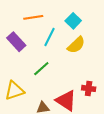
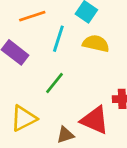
yellow semicircle: (76, 45) -> (96, 43), turned -114

